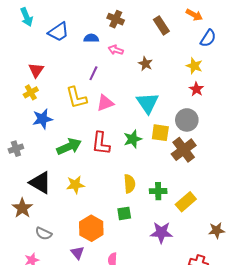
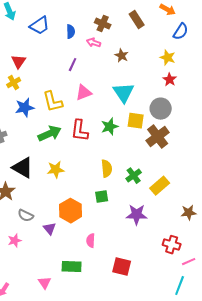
brown cross: (116, 19) -> (103, 24), moved
blue semicircle: (91, 38) -> (71, 32), turned 88
yellow L-shape: (76, 98) -> (53, 102), moved
green cross: (158, 191) -> (134, 176), turned -35
purple triangle: (77, 253) -> (50, 229), moved

